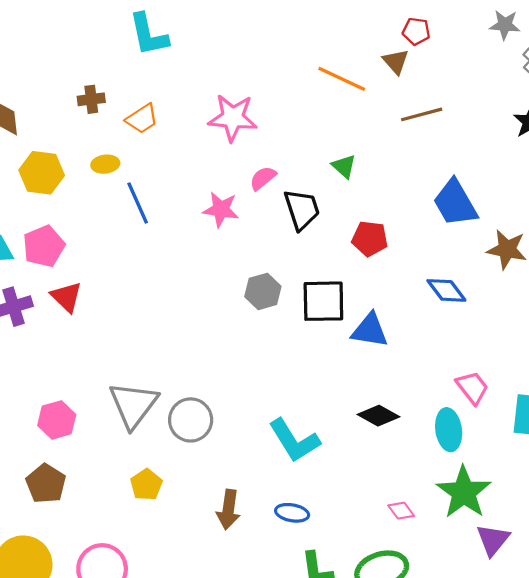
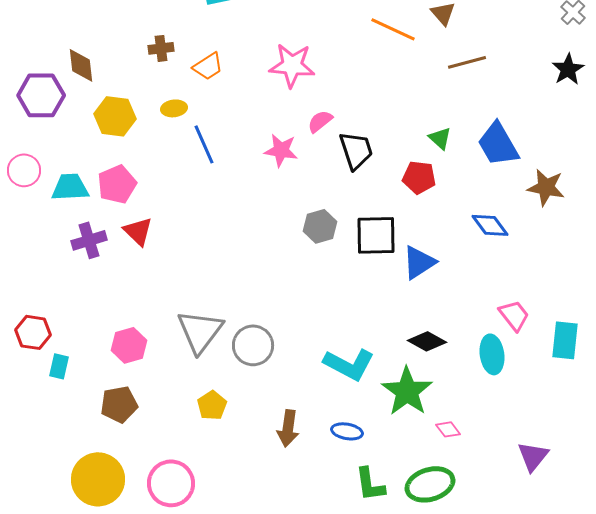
green triangle: (344, 166) -> (440, 138), moved
blue triangle: (370, 330) -> (419, 262), turned -42
cyan L-shape: (294, 440) -> (349, 364), turned -30
brown pentagon: (46, 484) -> (119, 404), turned 30
green star: (464, 492) -> (407, 391), moved

